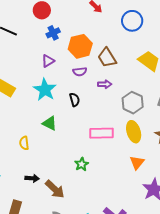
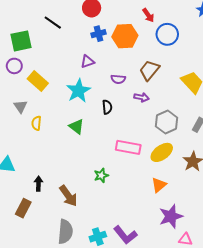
blue circle: (132, 21) -> (167, 34), moved
orange hexagon: (80, 46) -> (125, 36), moved
brown trapezoid: (107, 58) -> (149, 70), turned 60
yellow ellipse: (134, 132) -> (162, 152), turned 60
yellow semicircle: (24, 143) -> (36, 123), moved
black arrow: (32, 178) -> (38, 184), moved, turned -104

